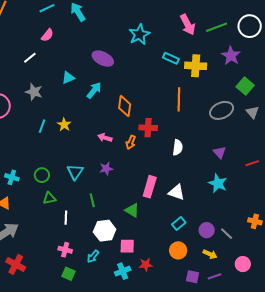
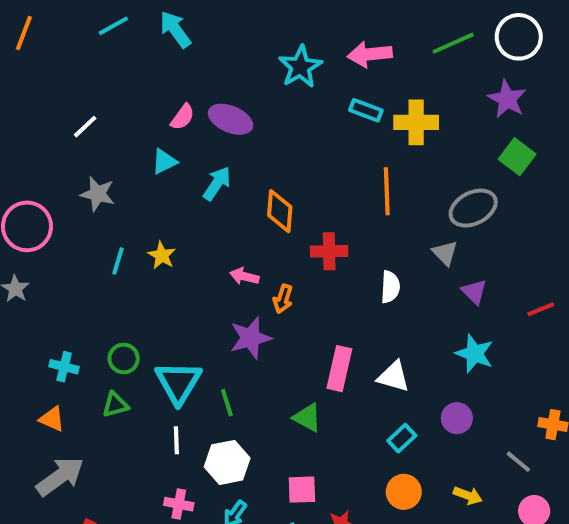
pink arrow: (188, 25) -> (370, 54), moved, turned 115
pink semicircle: (47, 35) -> (183, 117), moved
purple star: (231, 56) -> (507, 99), moved
gray triangle: (253, 112) -> (445, 253), moved
orange arrow: (131, 142) -> (283, 299), moved
purple star: (106, 169) -> (250, 338), size x1.5
cyan triangle: (75, 172) -> (178, 382), moved, size x1.4
green triangle: (49, 198) -> (115, 405), moved
purple circle: (207, 230) -> (457, 418), moved
white hexagon: (105, 231) -> (227, 462), moved
gray line: (227, 234) -> (518, 462), moved

